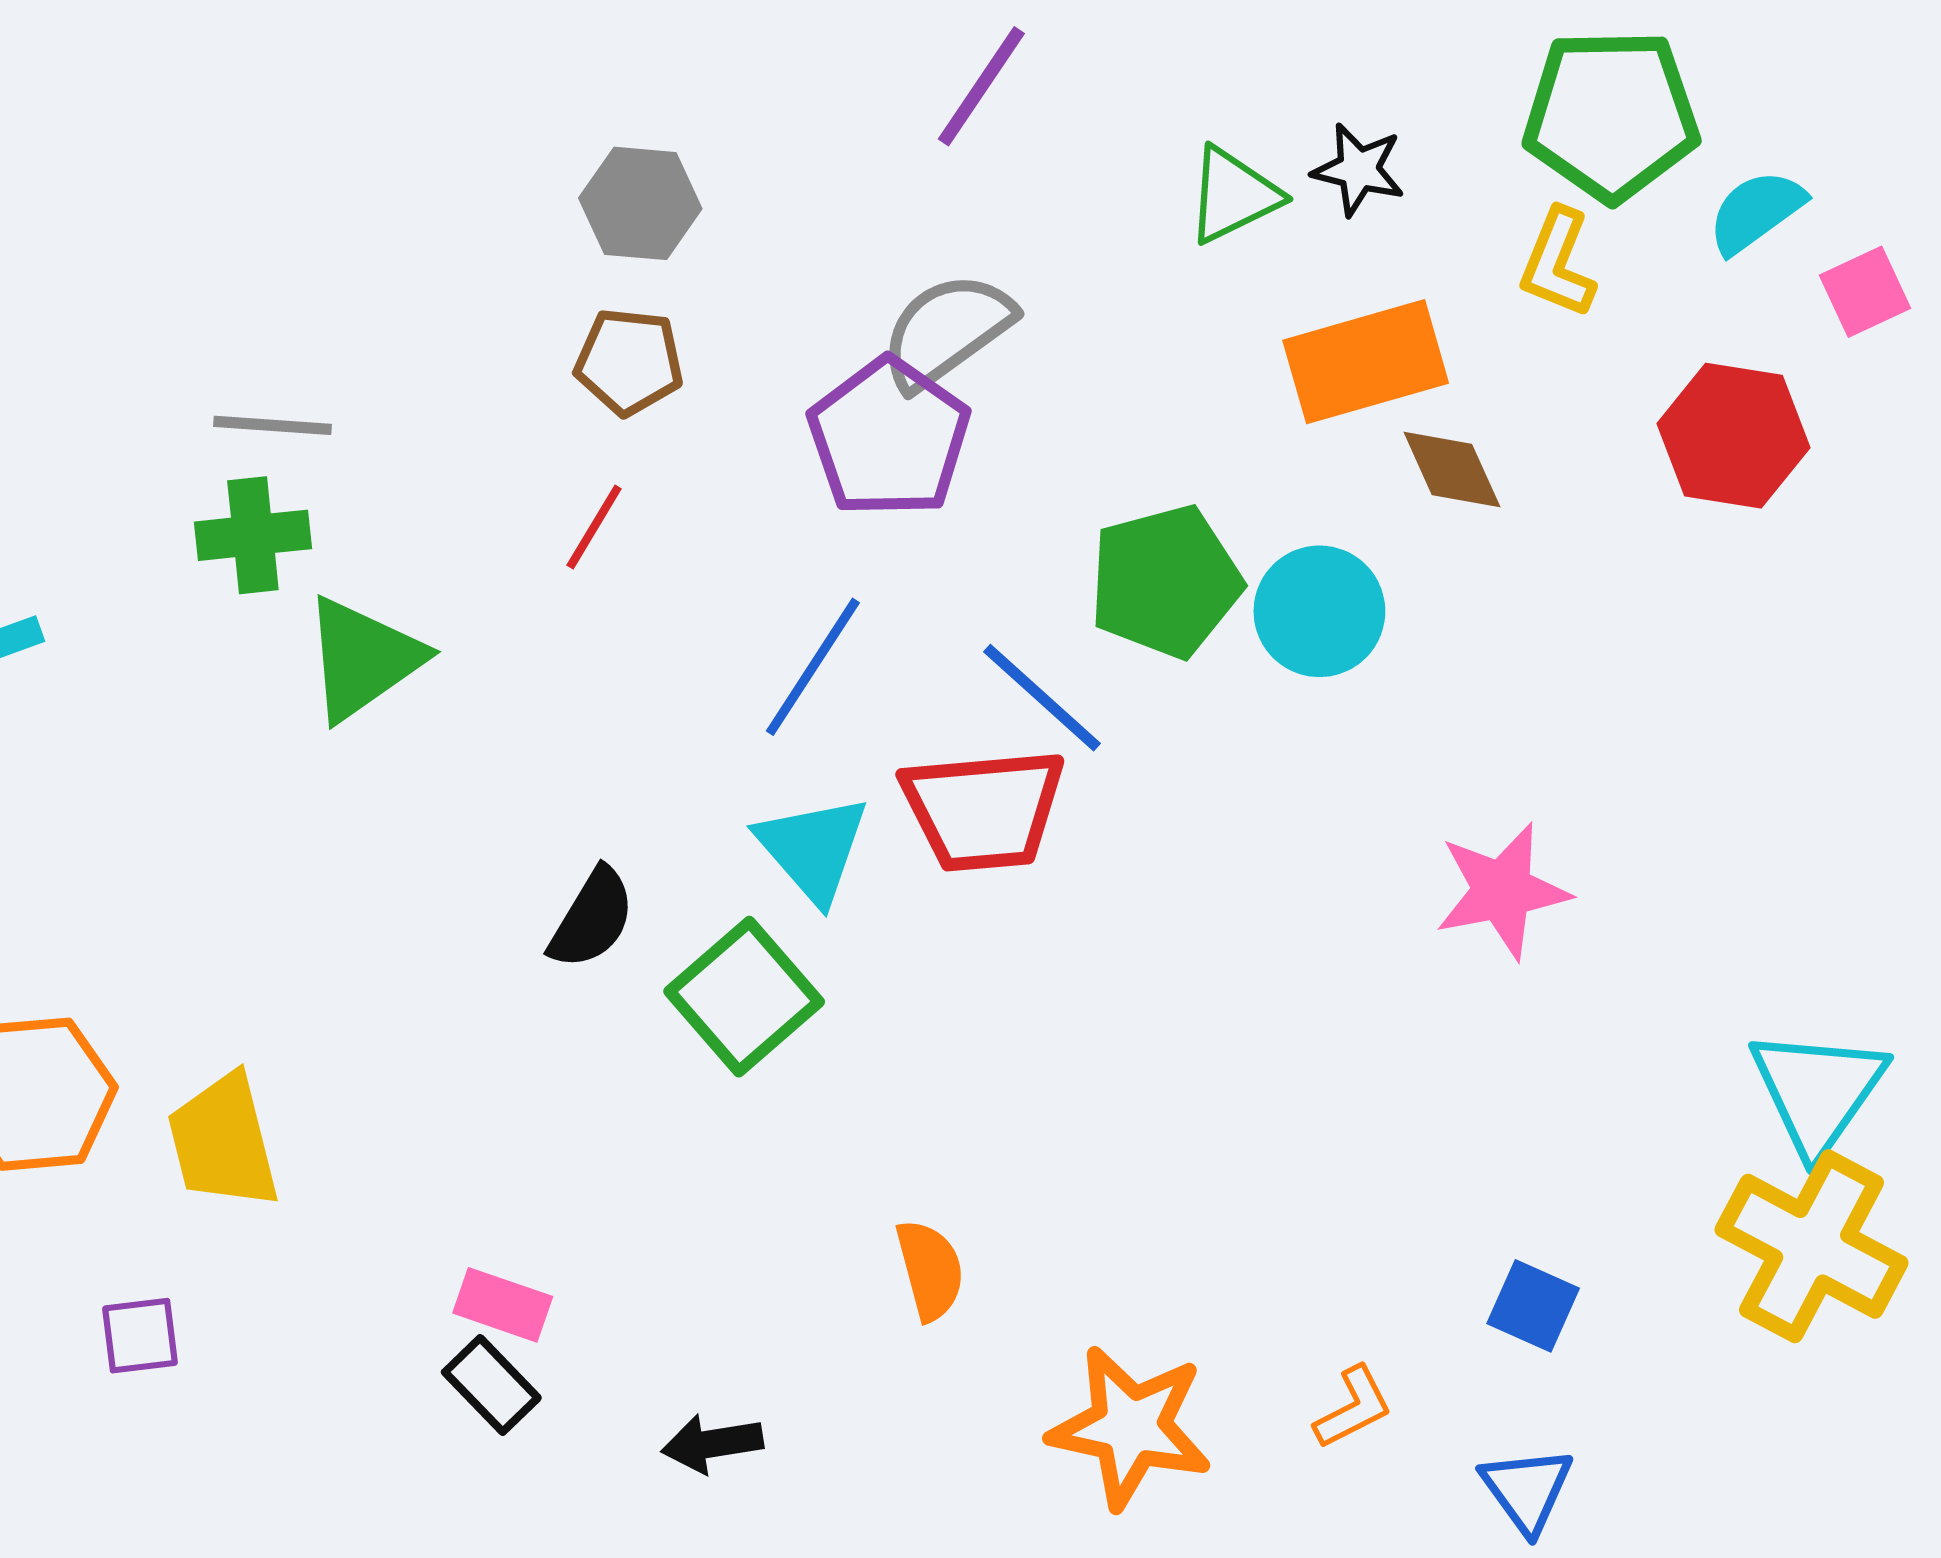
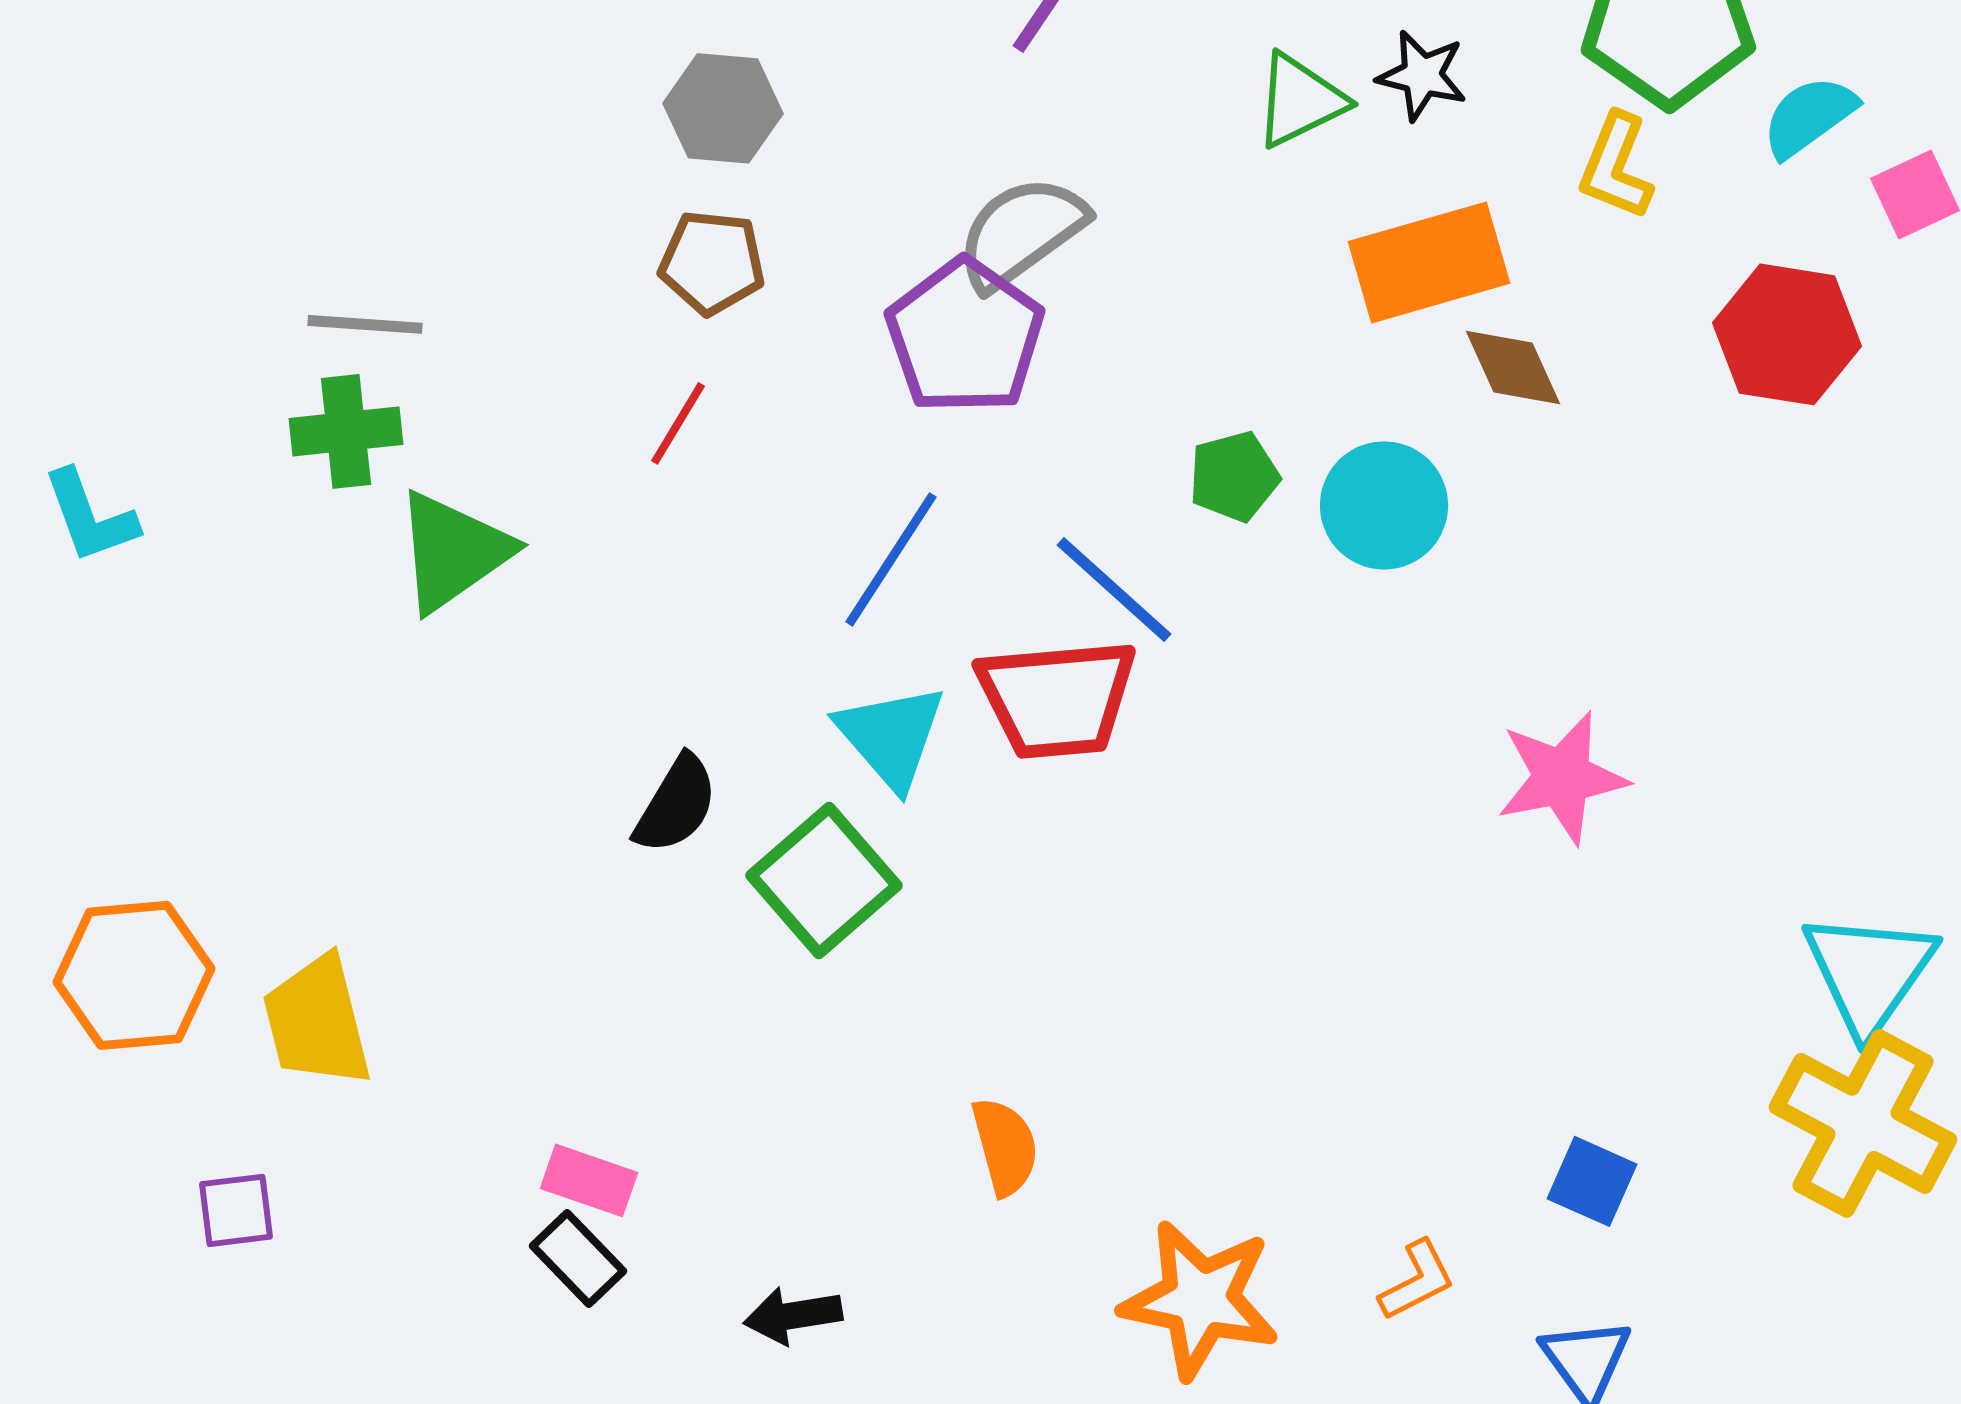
green pentagon: (1165, 582) -> (1234, 476), size x0.6

